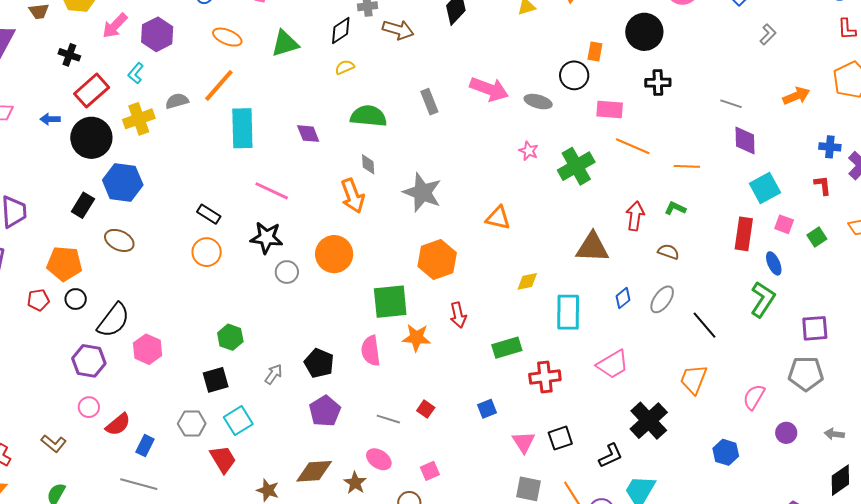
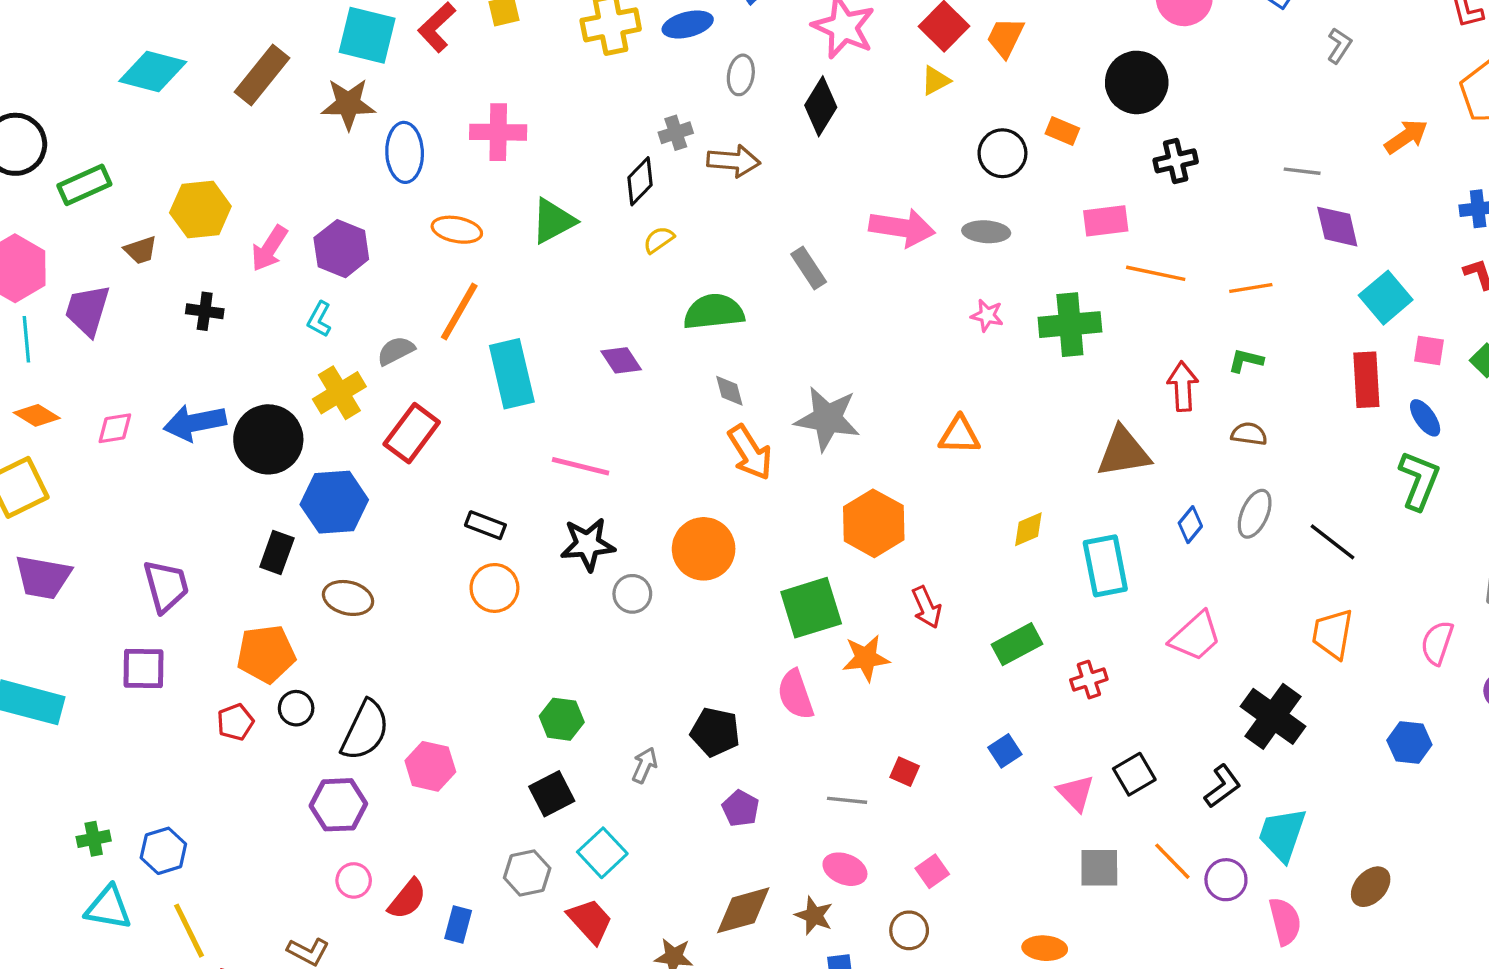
orange rectangle: (595, 52) -> (1062, 131), turned -66
black circle: (574, 75) -> (1002, 153), moved
red rectangle: (92, 91) -> (412, 433), moved
blue arrow: (50, 119) -> (195, 423), size x1.8
green cross: (576, 166) -> (1070, 325), turned 36
orange arrow: (353, 196) -> (750, 453), moved
red cross: (545, 377) -> (1089, 680), size x0.7
purple pentagon: (325, 411) -> (741, 808), size x0.7

